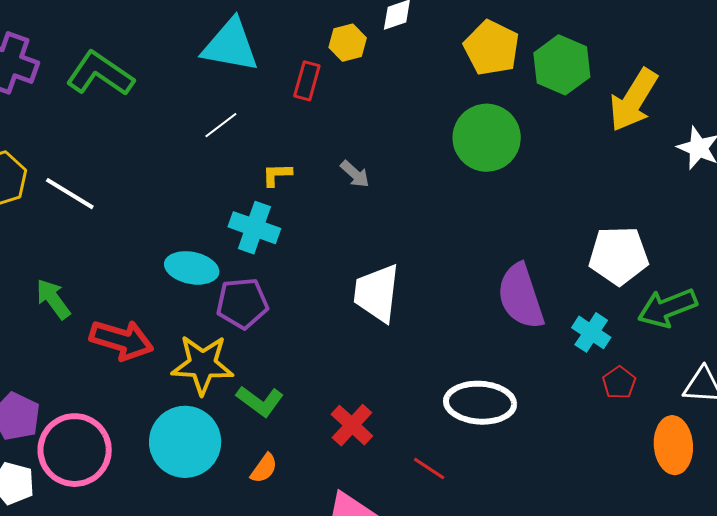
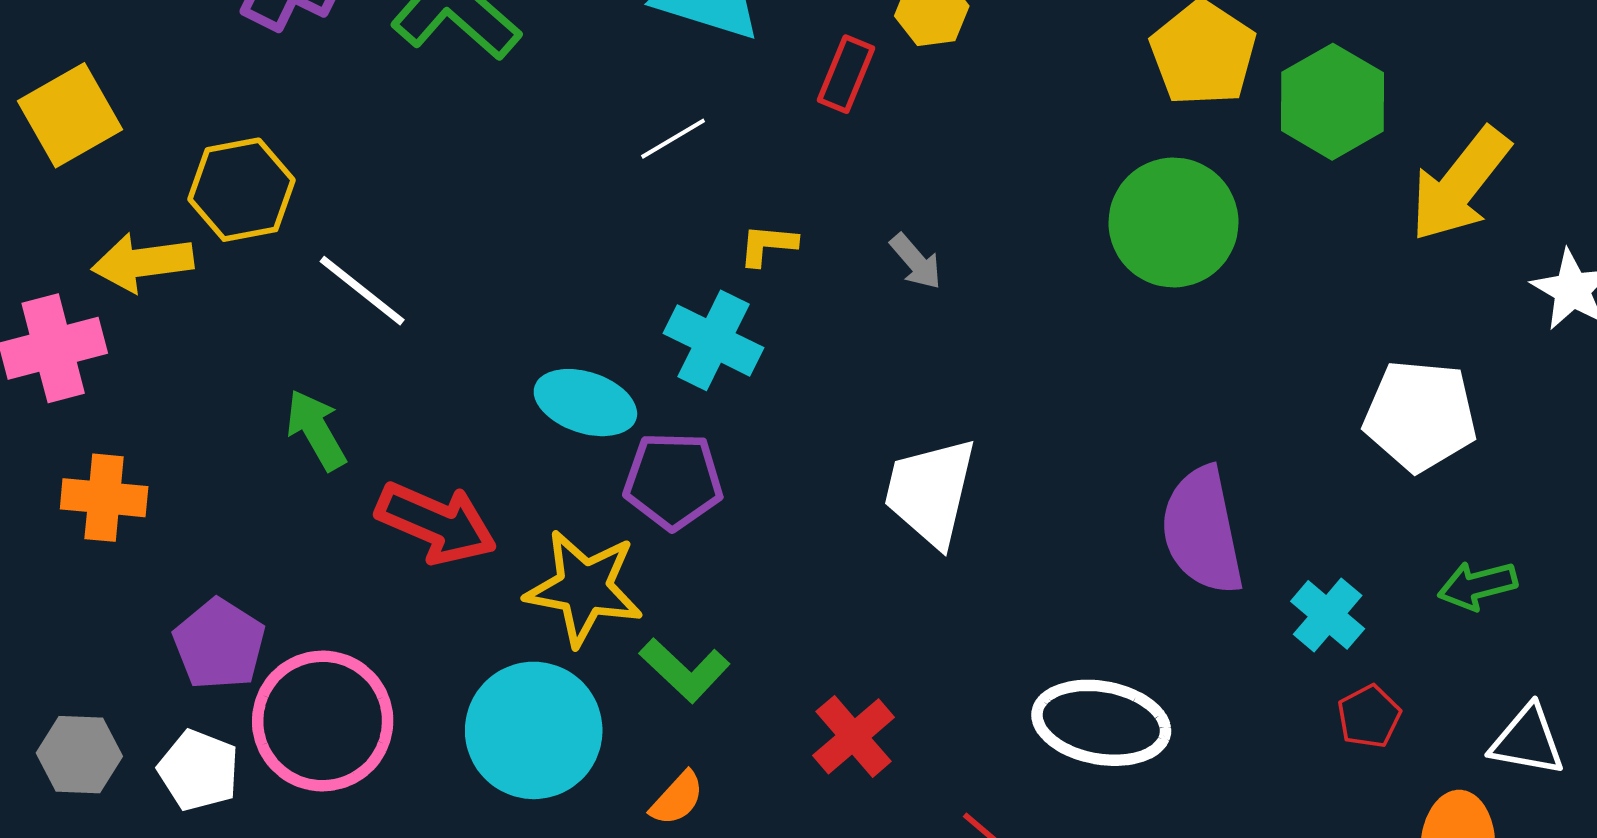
white line: (70, 194) -> (362, 291), moved
white pentagon: (619, 256) -> (1420, 416), moved
green arrow: (667, 308) -> (1477, 585), size x0.7

